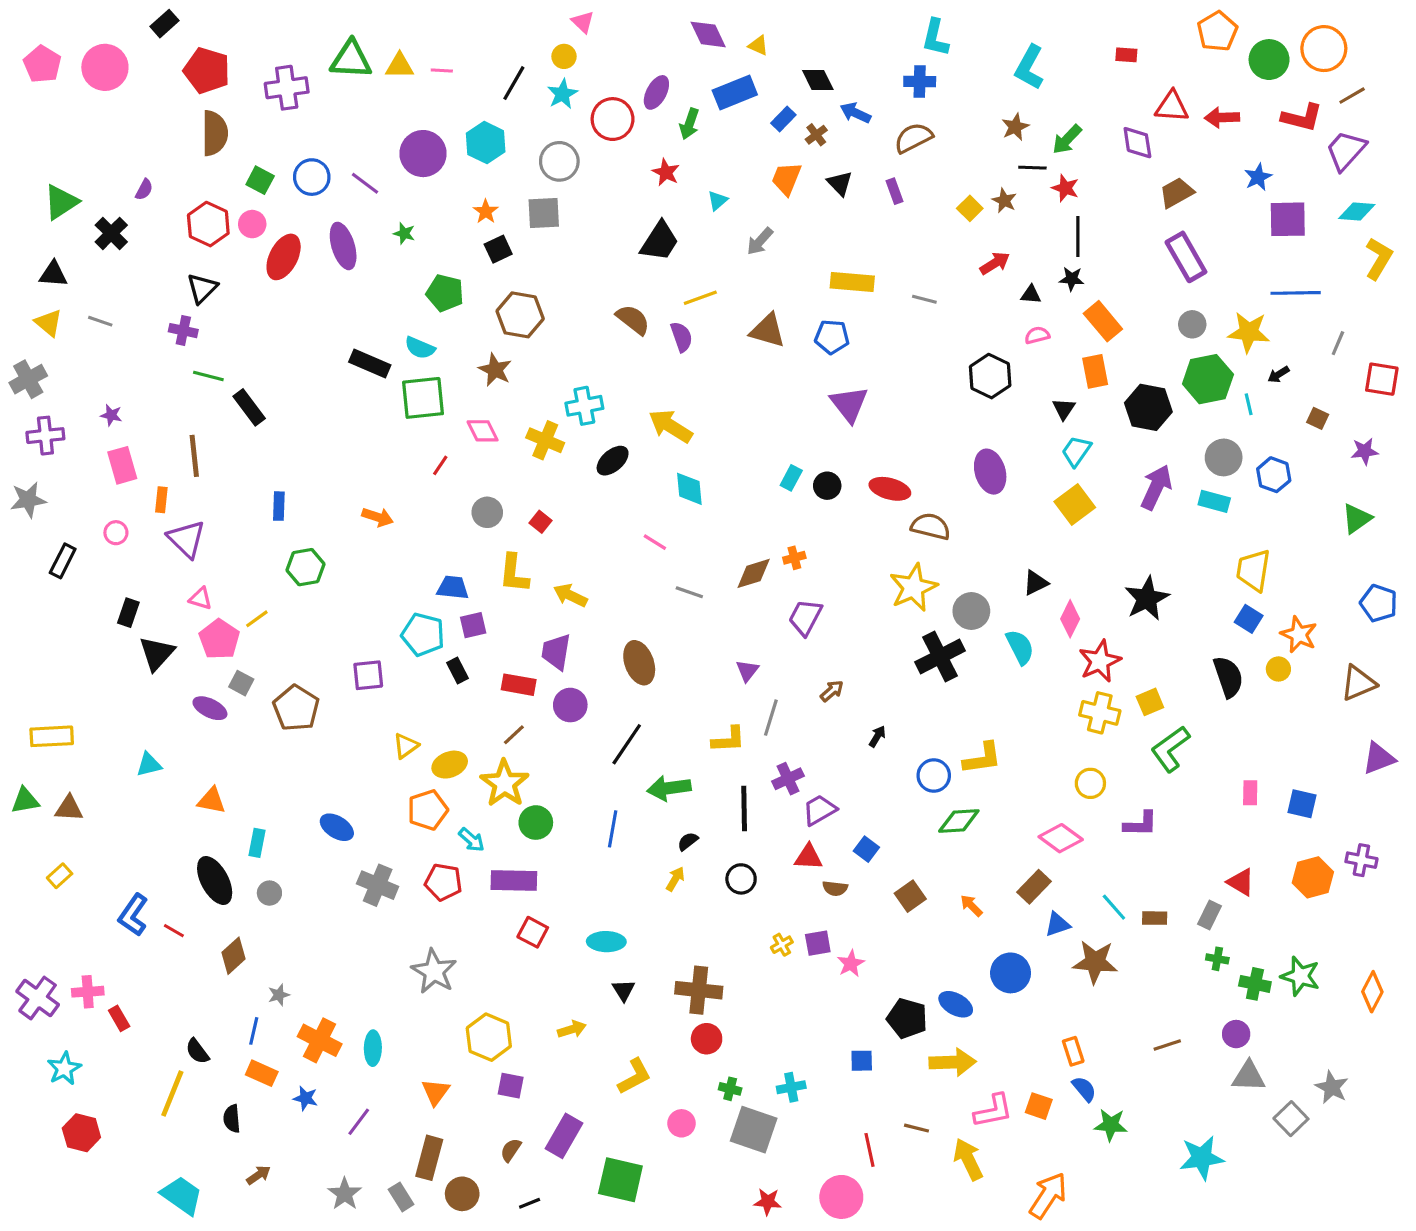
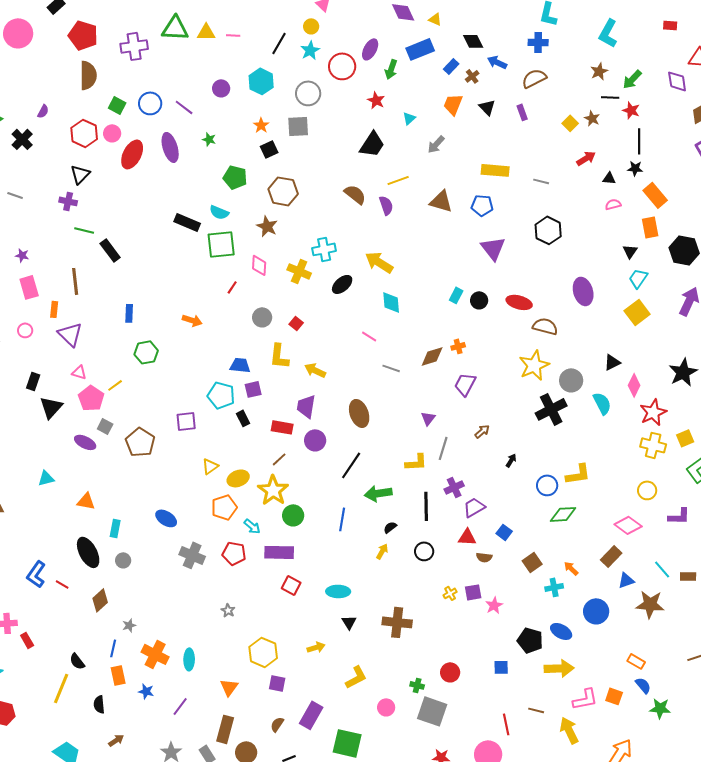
purple circle: (423, 154) -> (221, 88), size x0.6
black hexagon: (990, 376) -> (548, 230), moved
pink diamond: (483, 431) -> (259, 265), turned 30
gray star: (434, 971) -> (228, 610), size x0.5
red circle: (707, 1039) -> (450, 672), moved
orange rectangle: (1073, 1051) -> (636, 661), turned -42
orange rectangle: (262, 1073) -> (118, 675), turned 54
cyan cross: (791, 1087) -> (554, 587), moved

